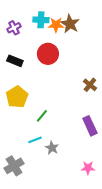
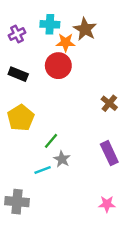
orange star: (56, 25) -> (66, 43), moved
gray star: (52, 148) -> (62, 159), moved
gray cross: (14, 166) -> (17, 202), turned 36

